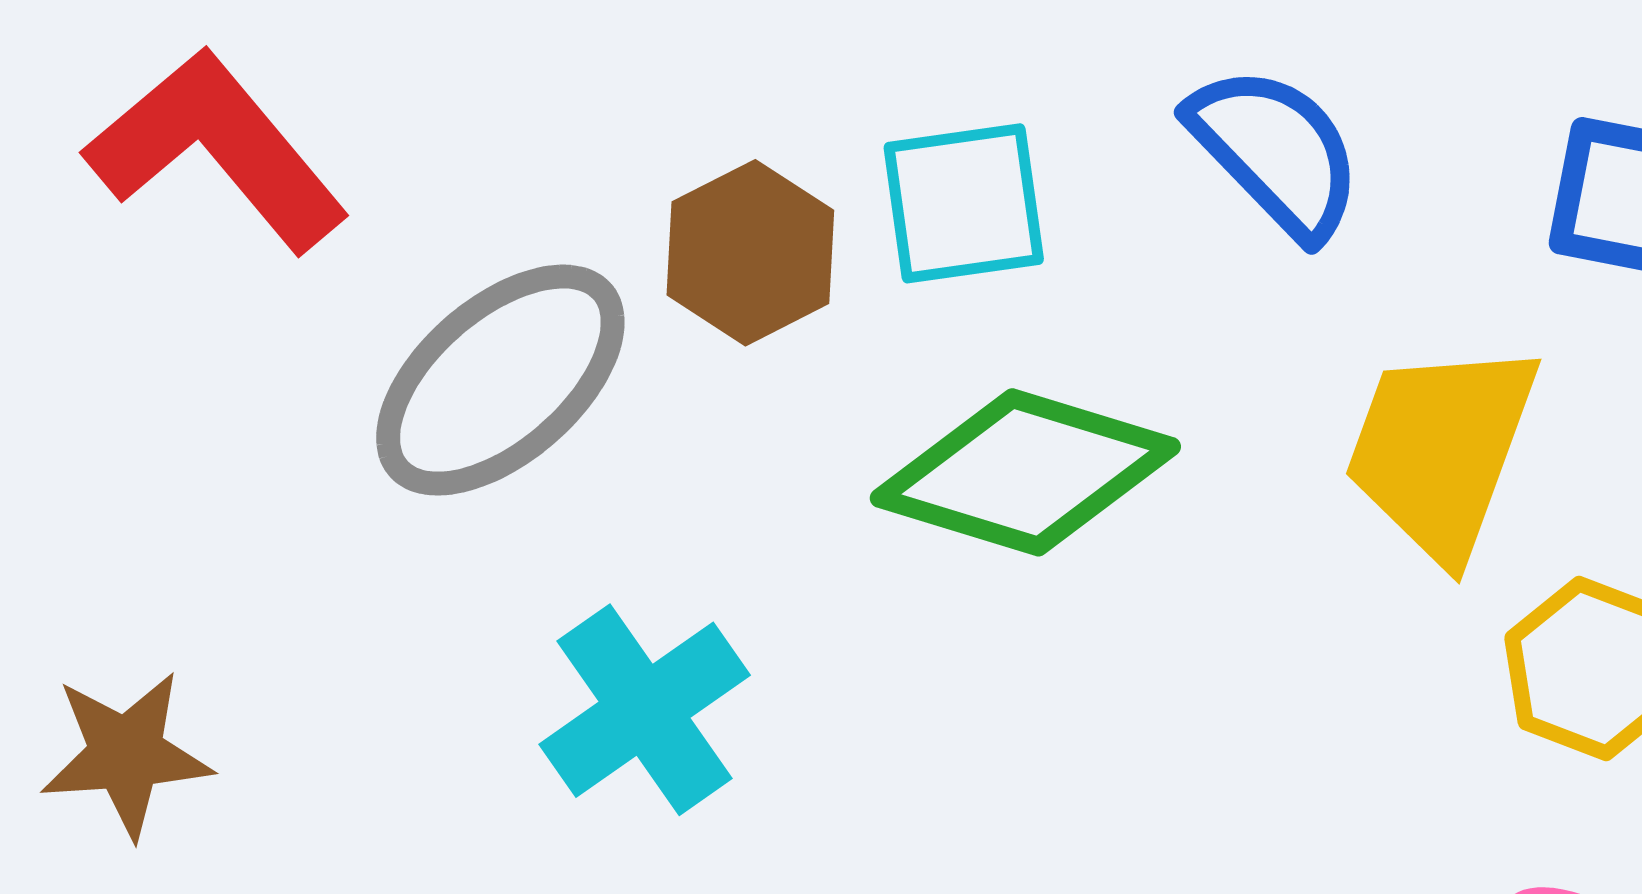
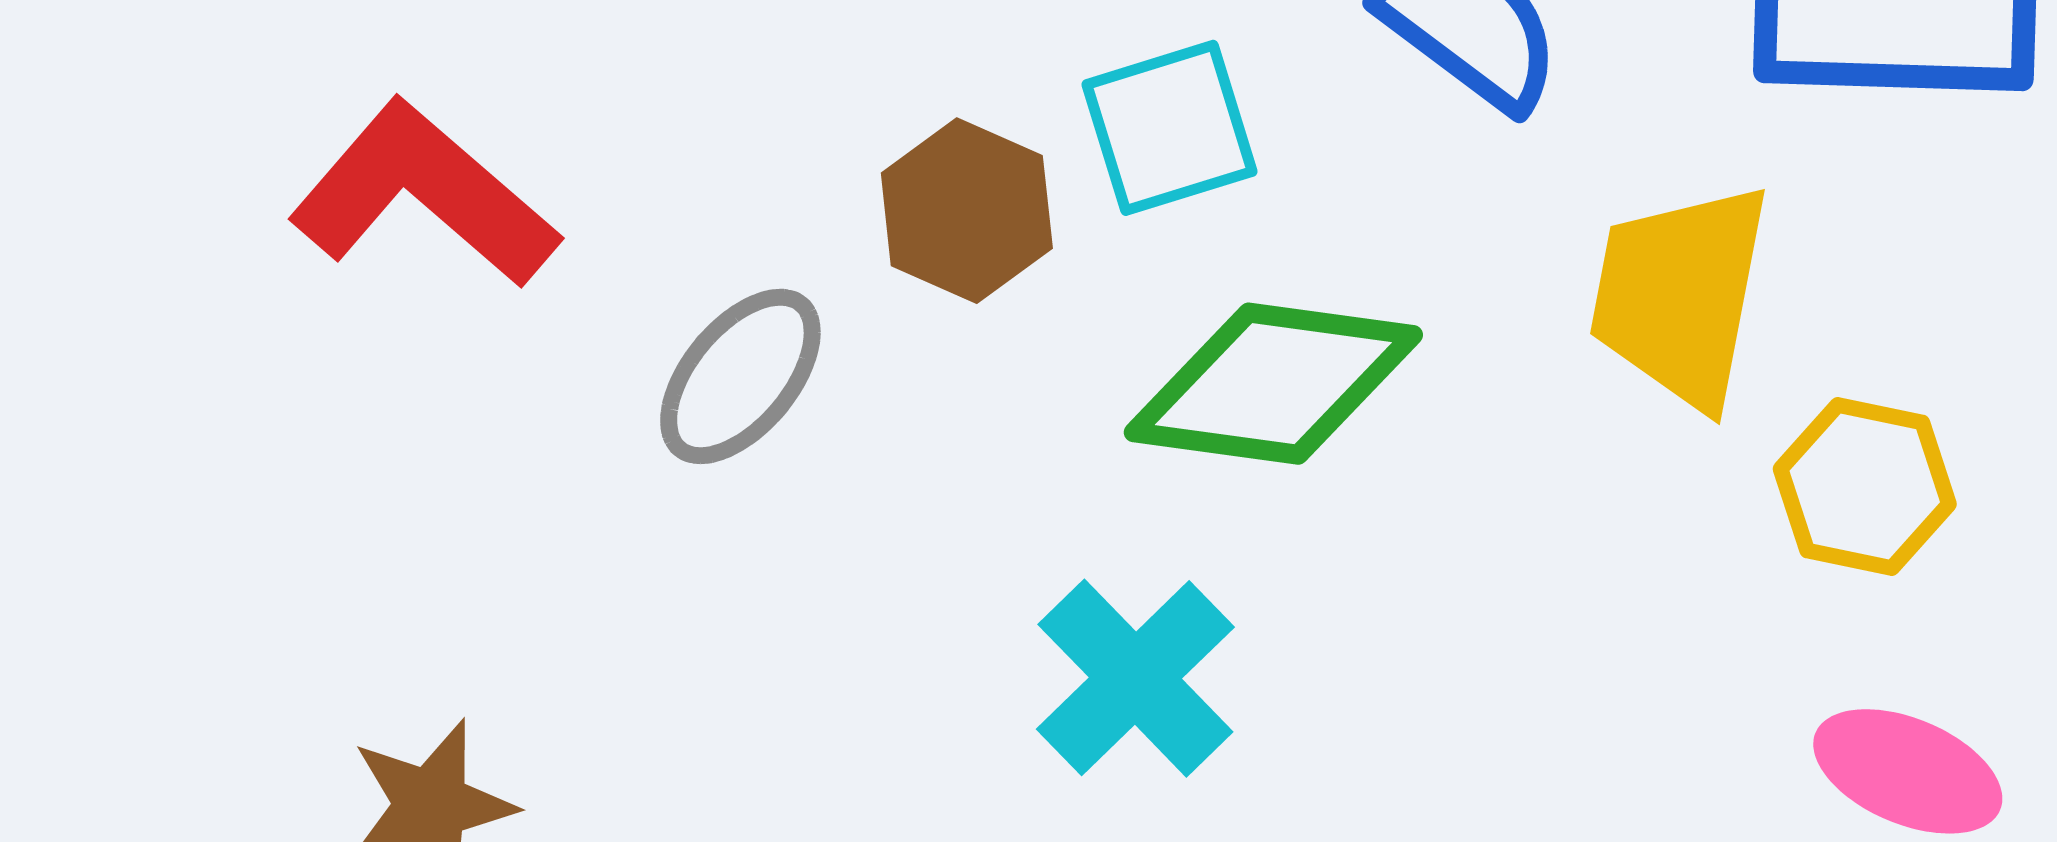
gray ellipse: (500, 380) -> (740, 376), size x0.7
cyan cross: (645, 710) -> (1135, 678), moved

